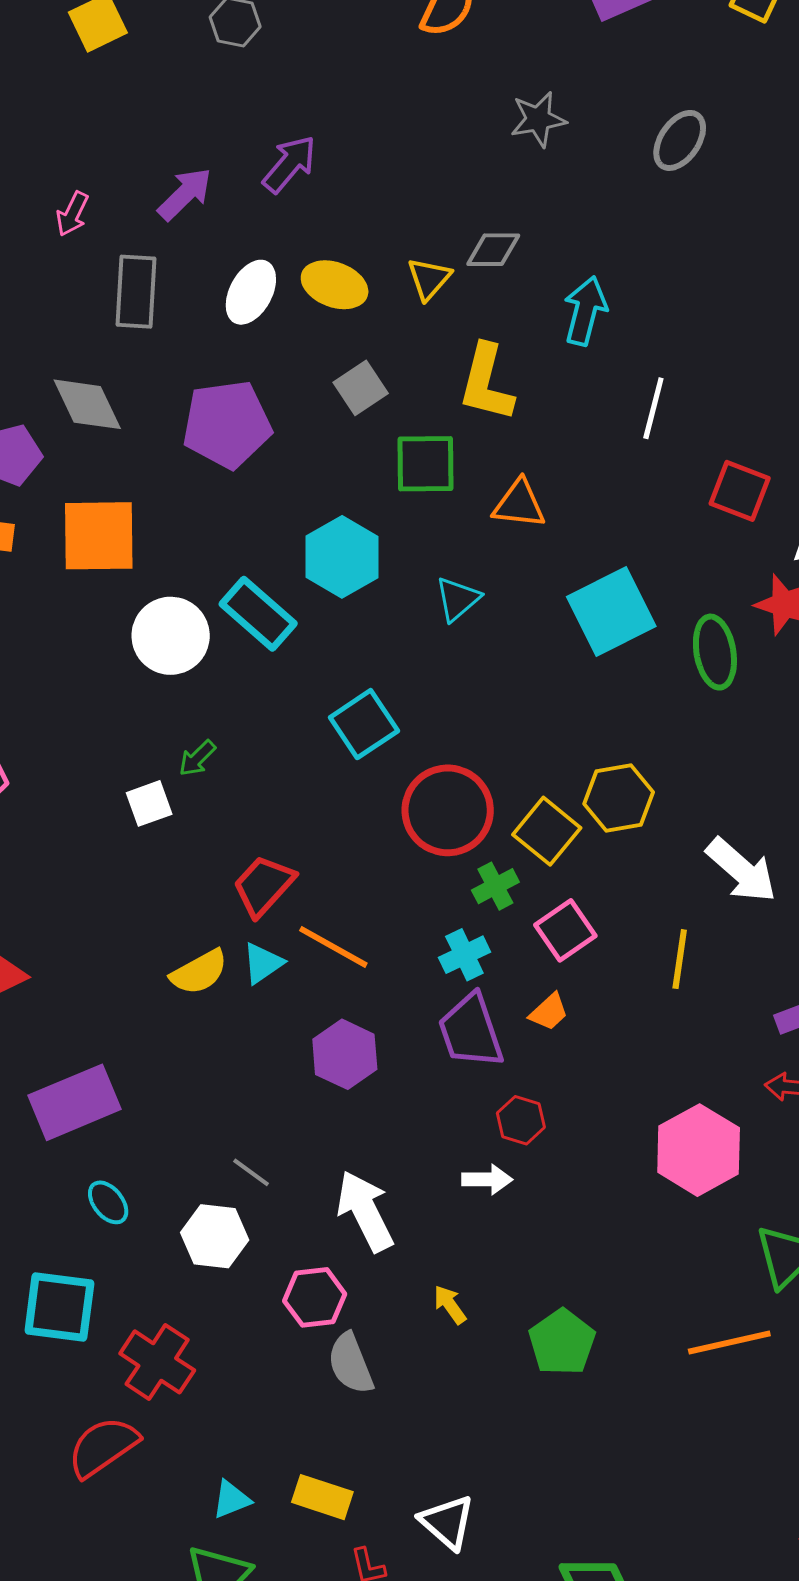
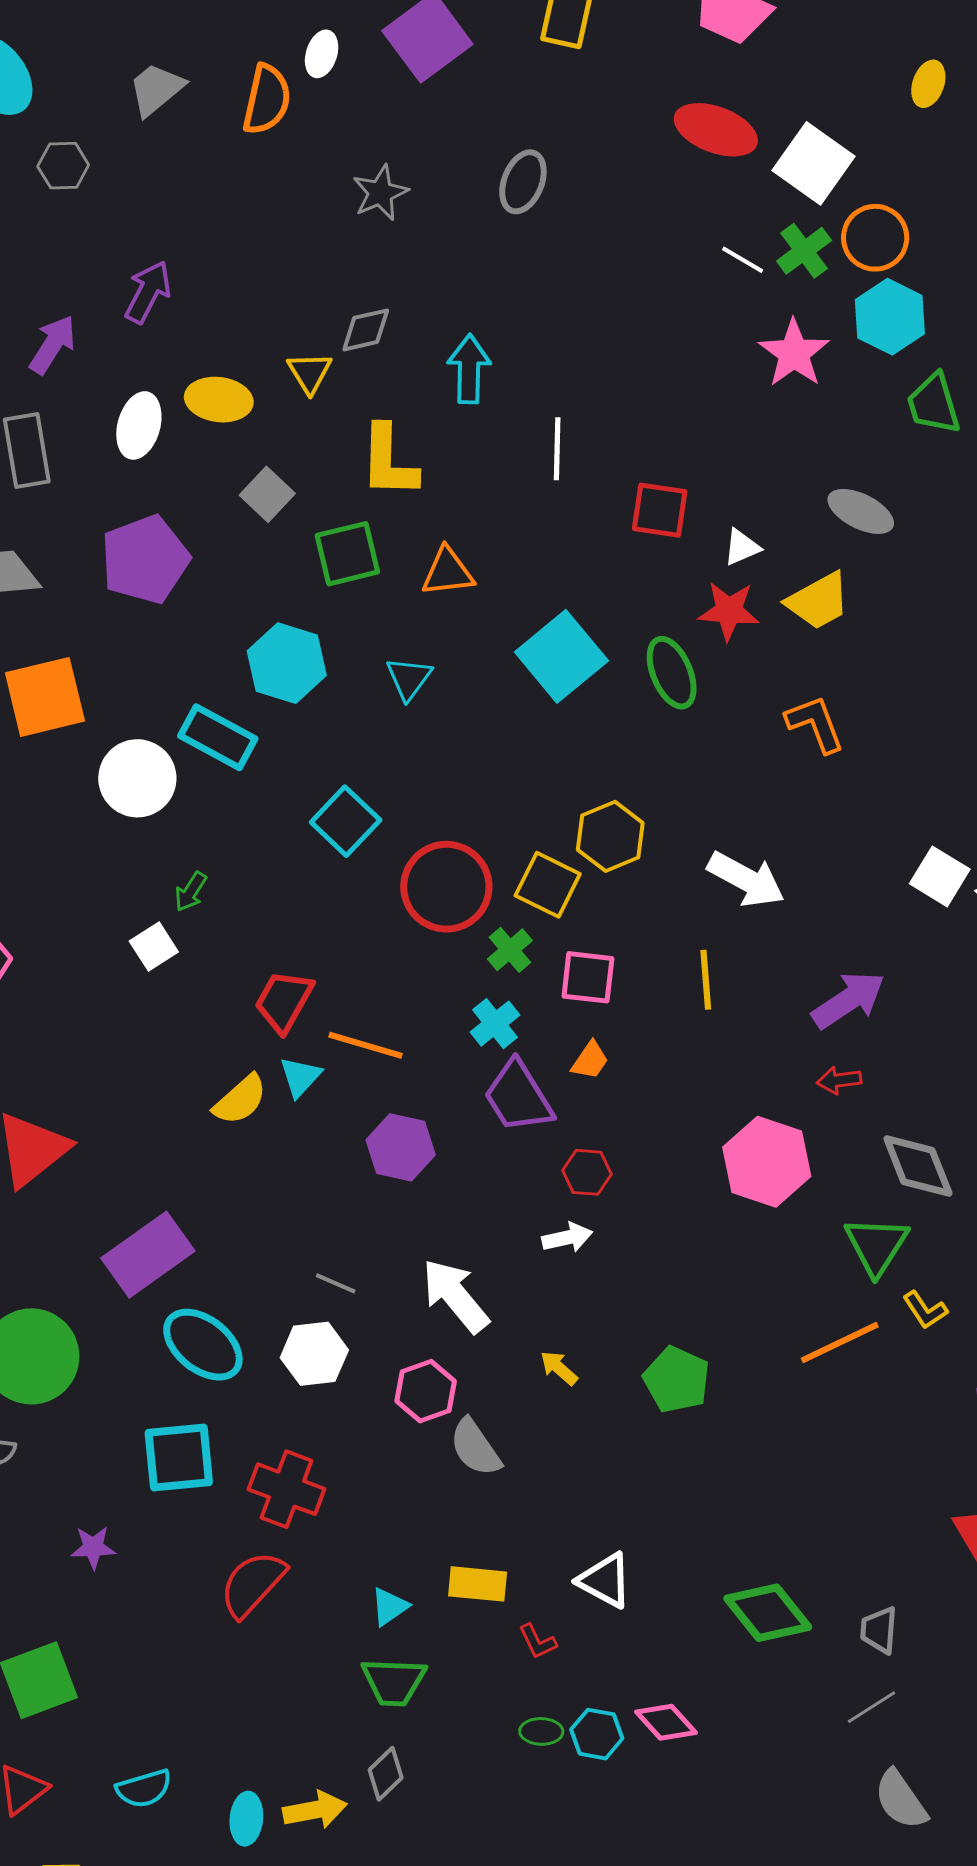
pink square: (565, 930) -> (588, 977), turned -36
cyan ellipse: (108, 1202) -> (203, 1345), size x1.8

